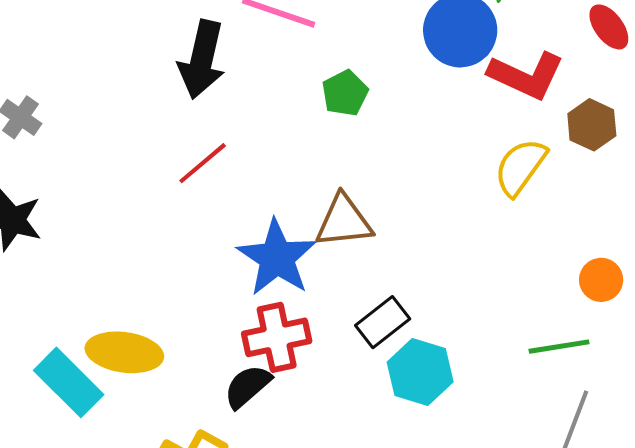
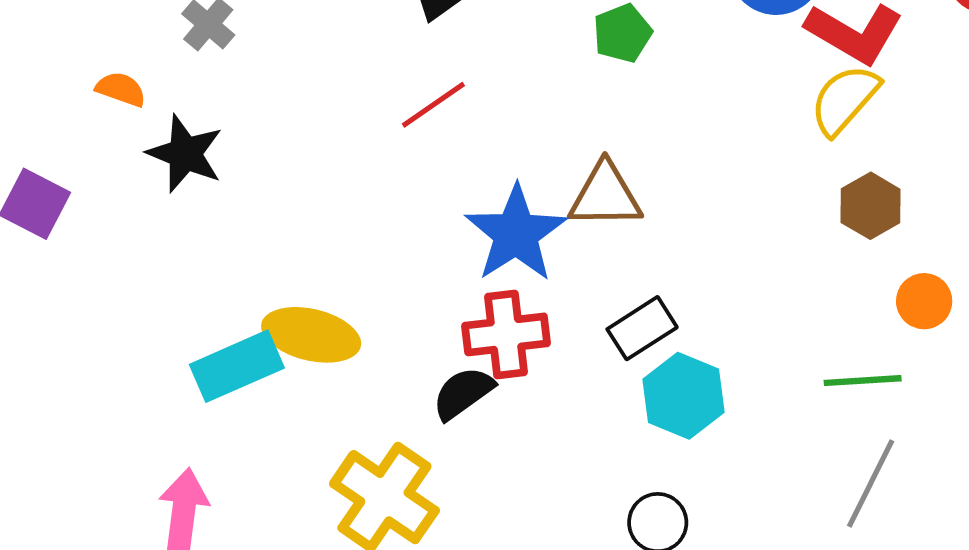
brown hexagon: (592, 125) -> (871, 206), moved
yellow semicircle: (520, 167) -> (845, 100), moved
cyan rectangle: (69, 382) -> (237, 366), turned -74

